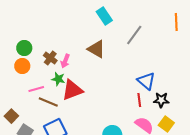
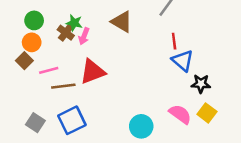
green star: (58, 79) -> (74, 23), moved
red line: (139, 100) -> (174, 41), moved
brown line: (48, 102) -> (63, 86), turned -30
brown square: (11, 116) -> (24, 61), moved

